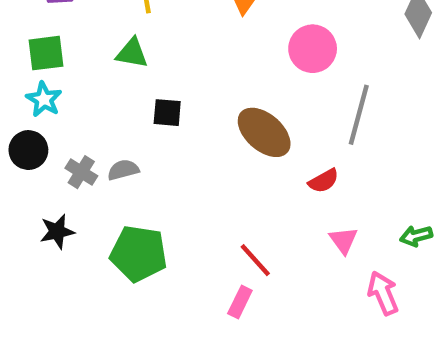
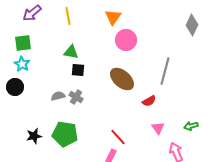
pink circle: (313, 49) -> (126, 40), moved
green triangle: (132, 53) -> (71, 52), moved
gray cross: (81, 172) -> (76, 97), moved
black star: (57, 232) -> (34, 136), moved

